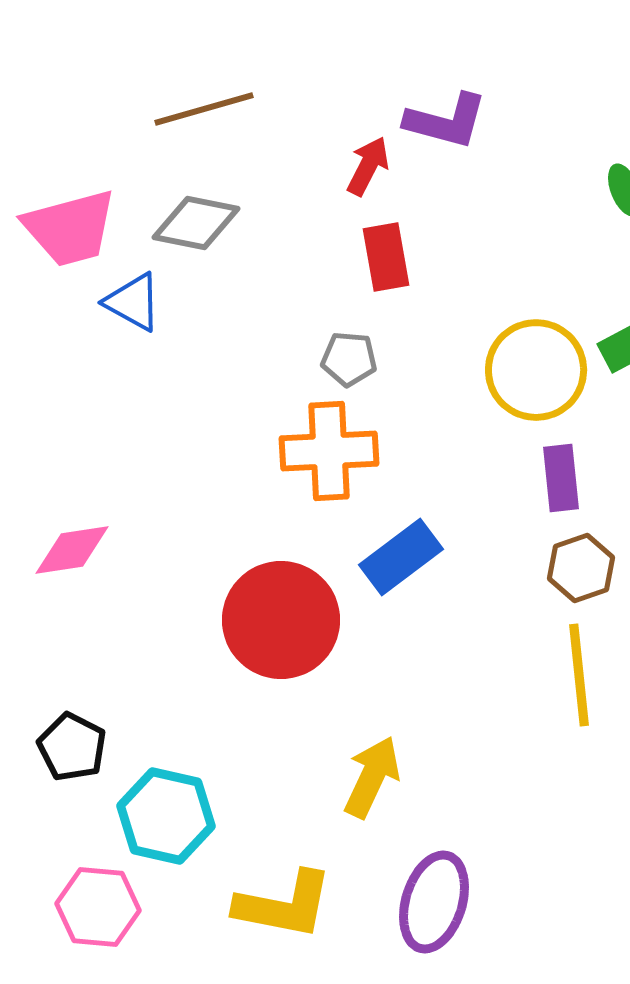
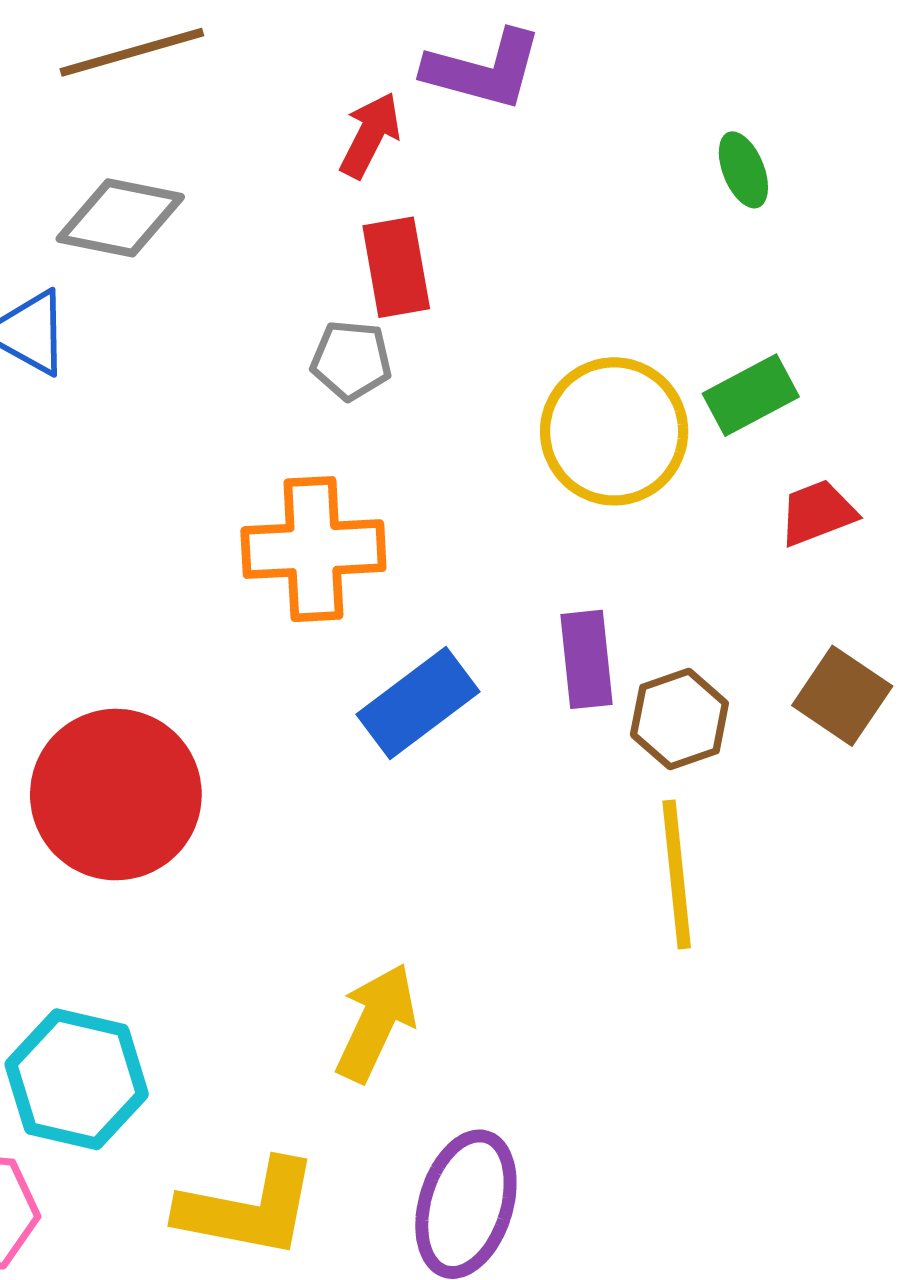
gray pentagon: (349, 359) -> (351, 360), moved
purple rectangle: (561, 478) -> (587, 659), moved
red circle: (281, 620) -> (116, 795), moved

